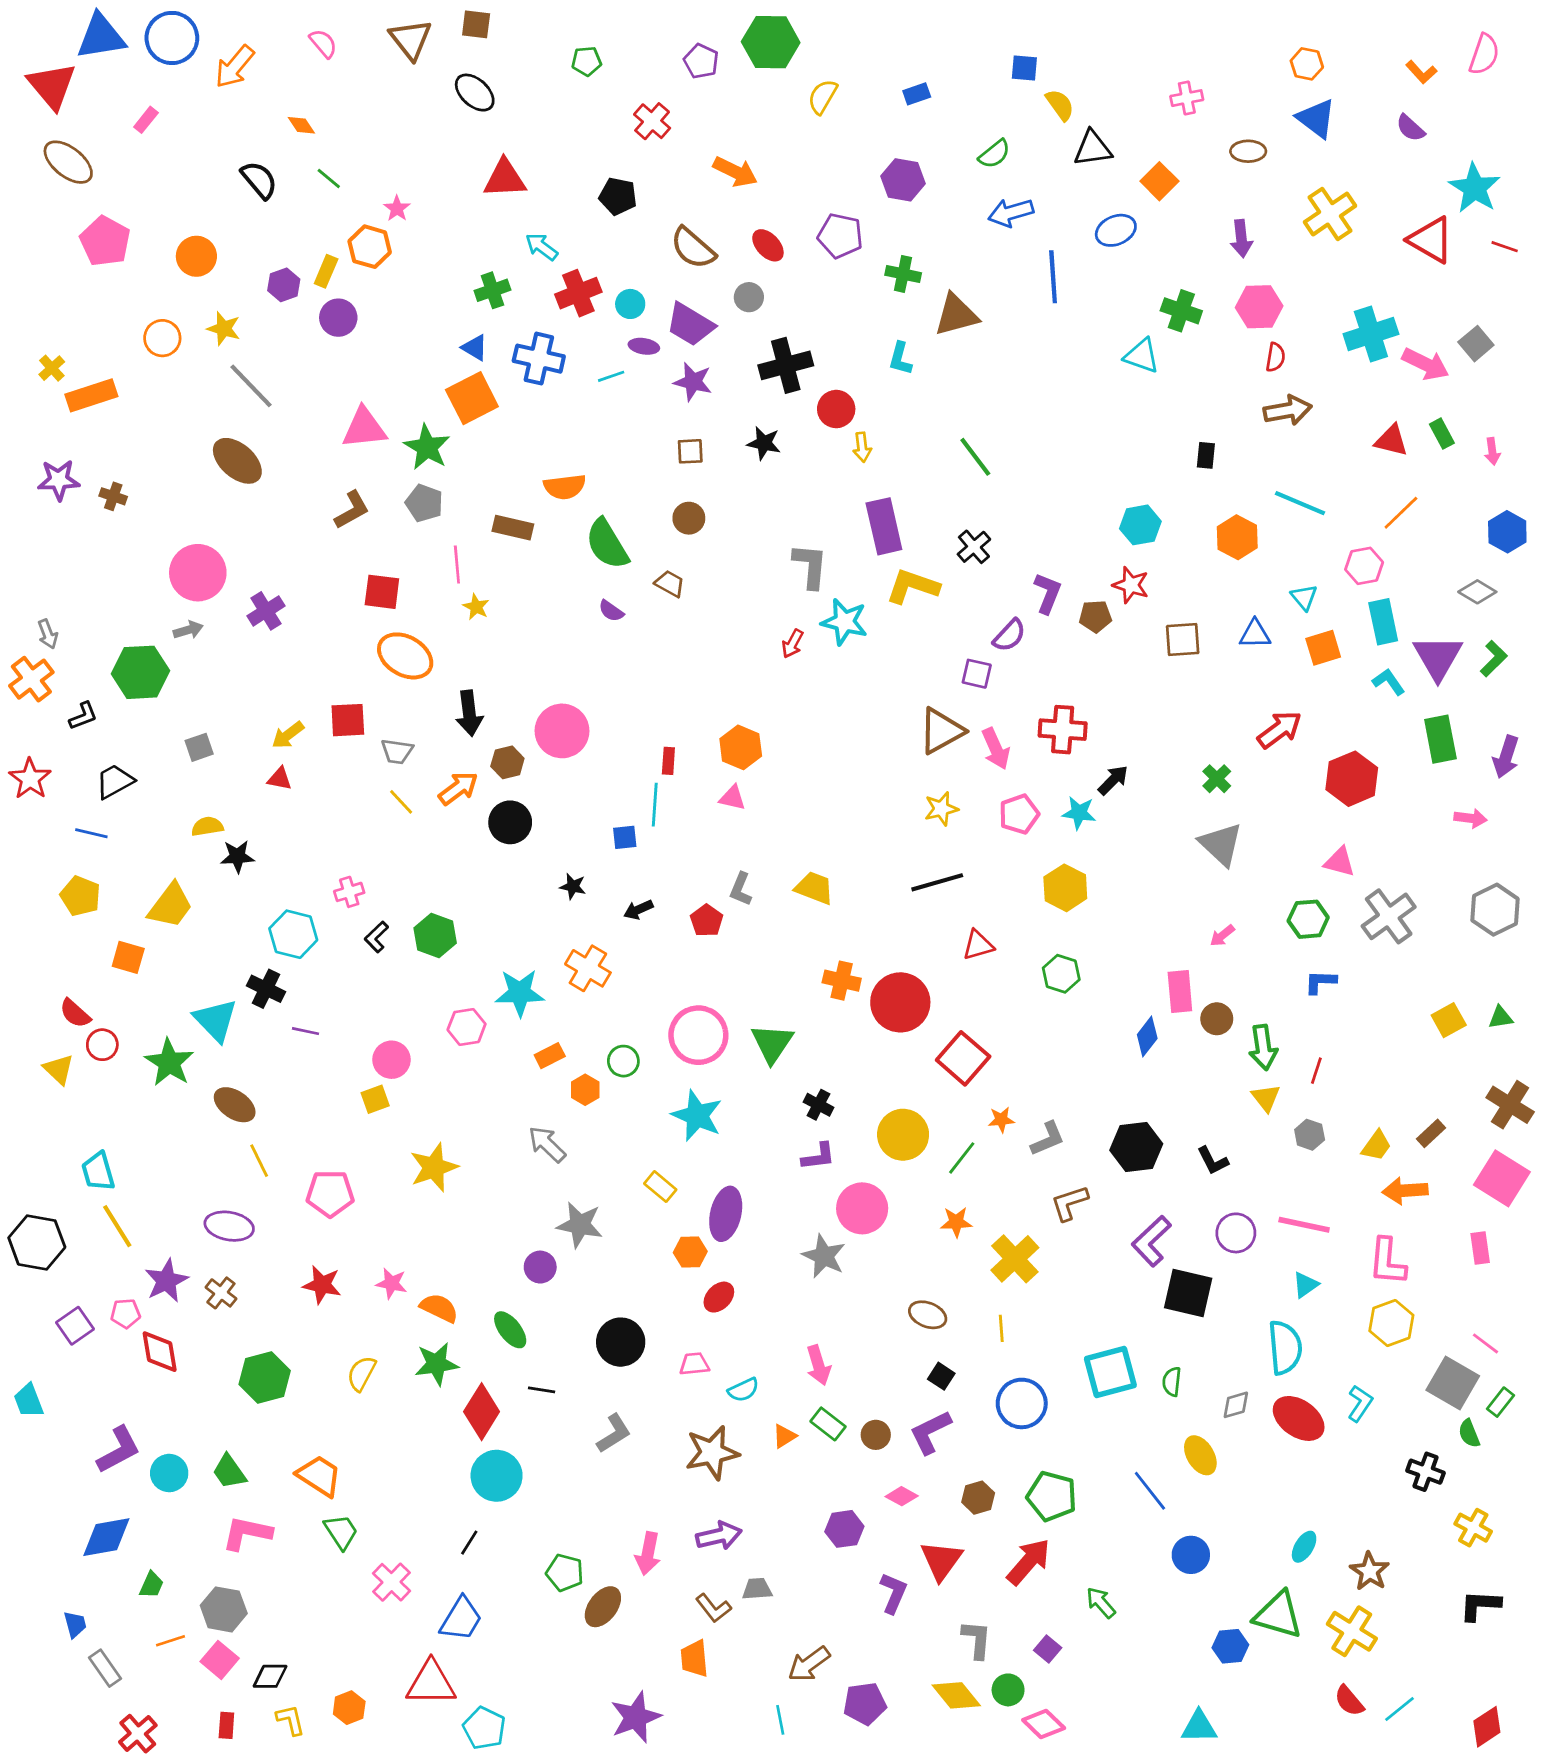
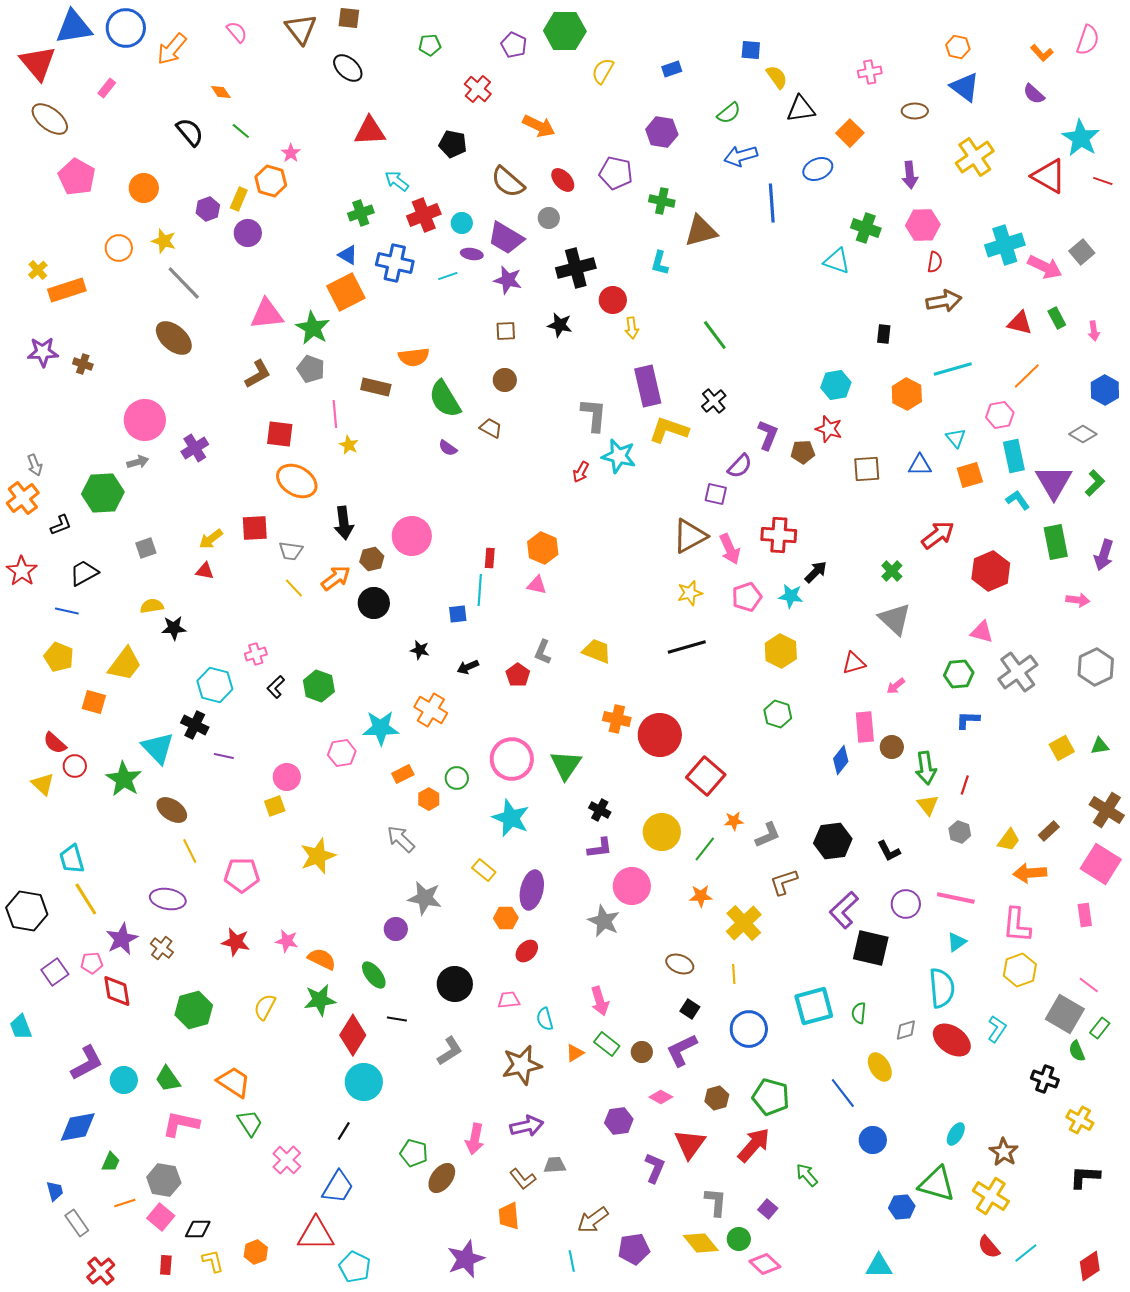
cyan line: (1300, 503) -> (953, 369), turned -39
red triangle: (978, 945) -> (854, 663), moved
cyan semicircle: (743, 1390) -> (545, 1019), turned 100

